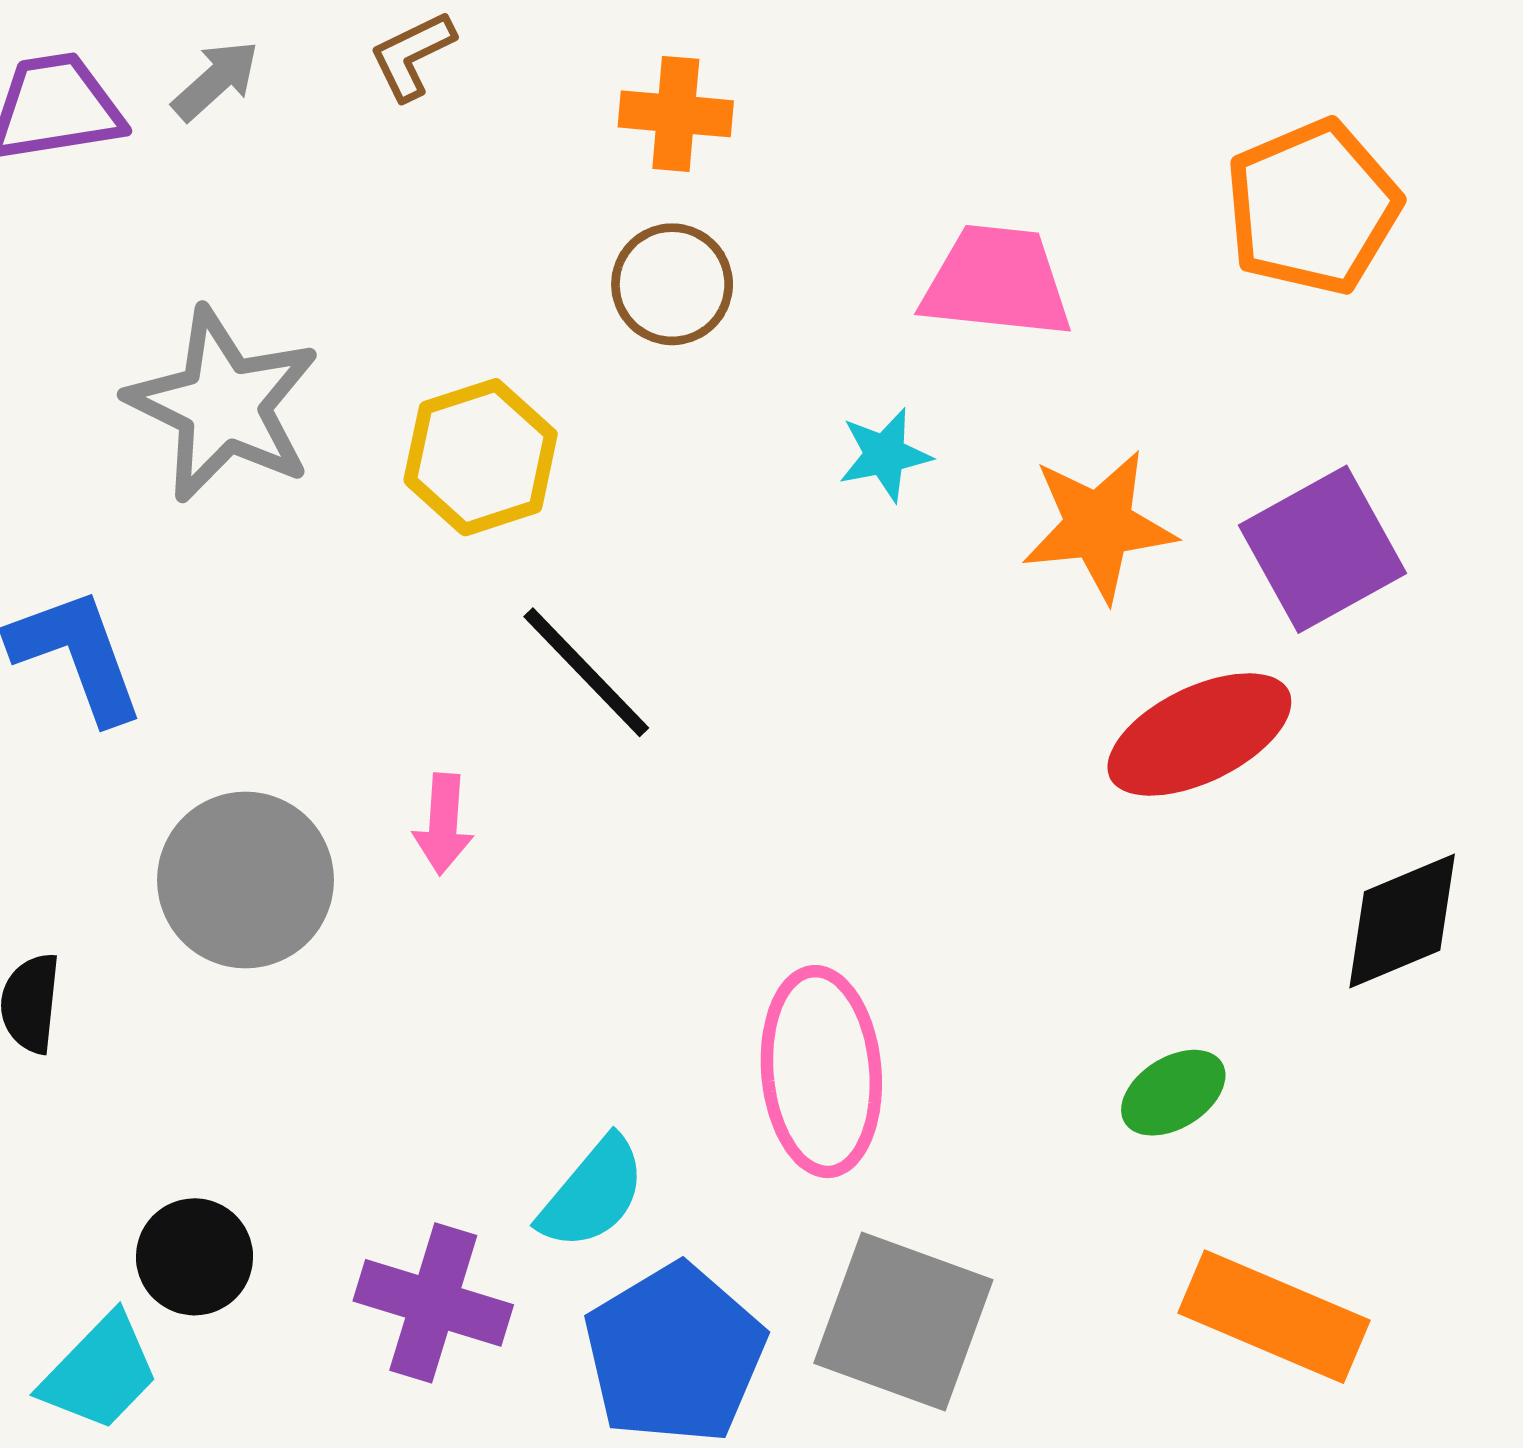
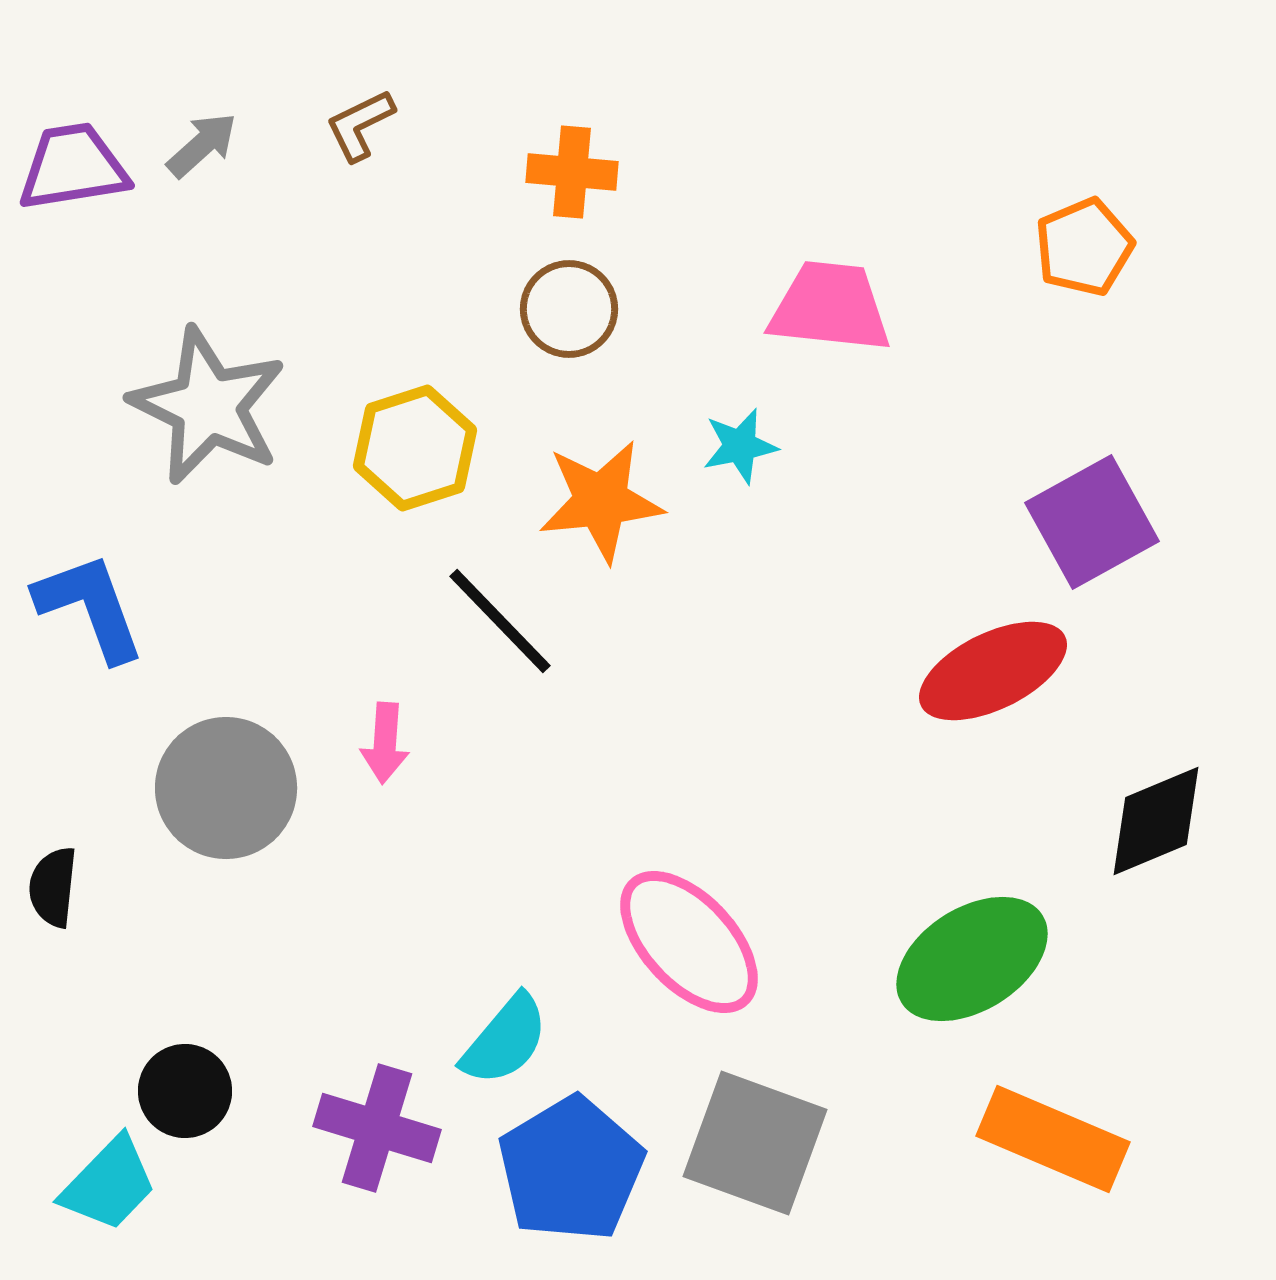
orange pentagon: (1313, 207) -> (1084, 247), size x0.7
orange star: (1099, 526) -> (601, 501), moved
pink ellipse: (821, 1072) -> (689, 942), turned -38
green ellipse: (1173, 1093) -> (972, 959), size x1.8

